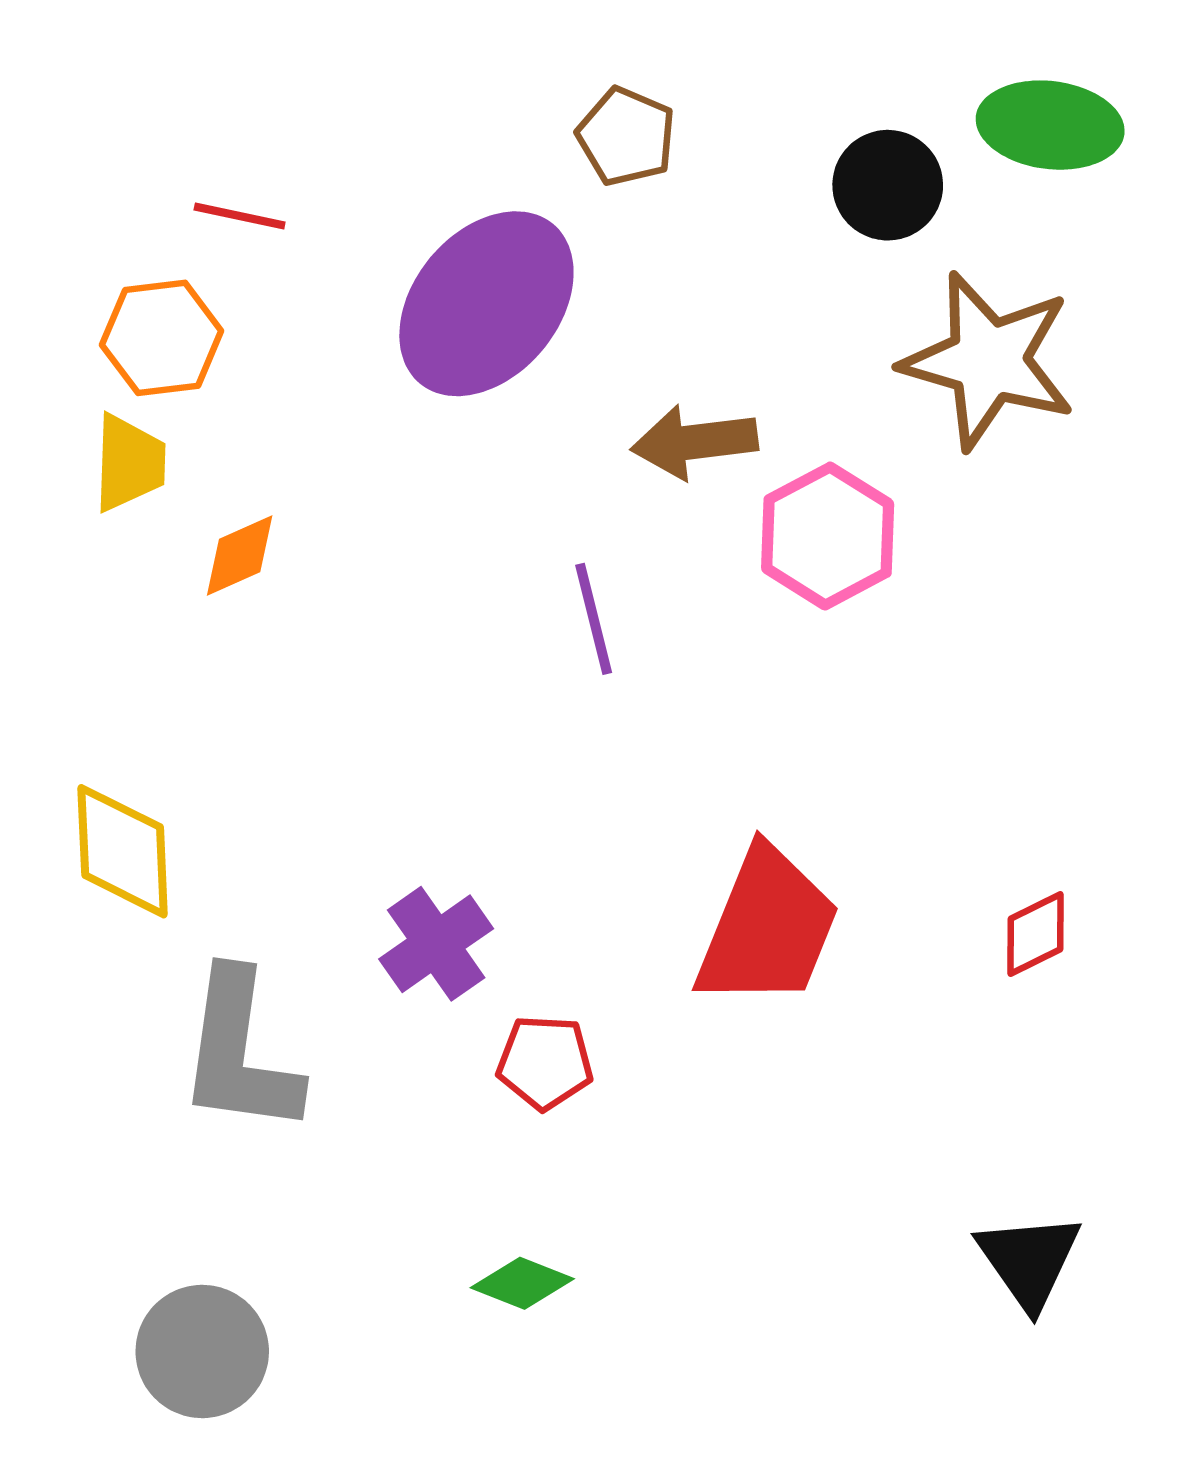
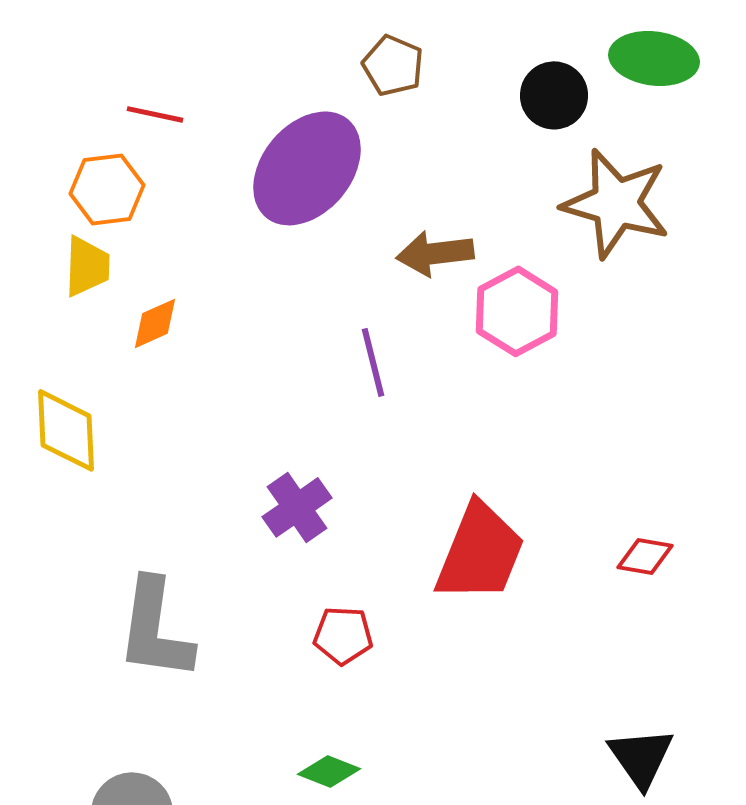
yellow diamond: (123, 851) -> (66, 430), moved
red diamond: (1036, 934) -> (645, 556), turned 36
purple cross: (436, 944) -> (297, 507), moved

